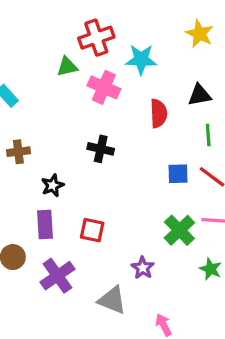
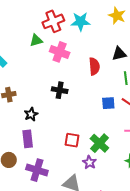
cyan star: (141, 59) -> (80, 22), moved
red square: (92, 230) -> (72, 140), moved
green cross: (179, 230) -> (99, 143), moved
purple cross: (57, 276) -> (37, 170), turned -35

